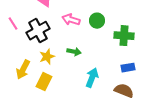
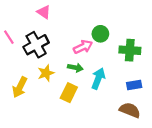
pink arrow: (71, 20) -> (83, 47), moved, turned 138
cyan arrow: (92, 78) -> (98, 78), moved
yellow rectangle: (44, 82) -> (69, 93), moved

